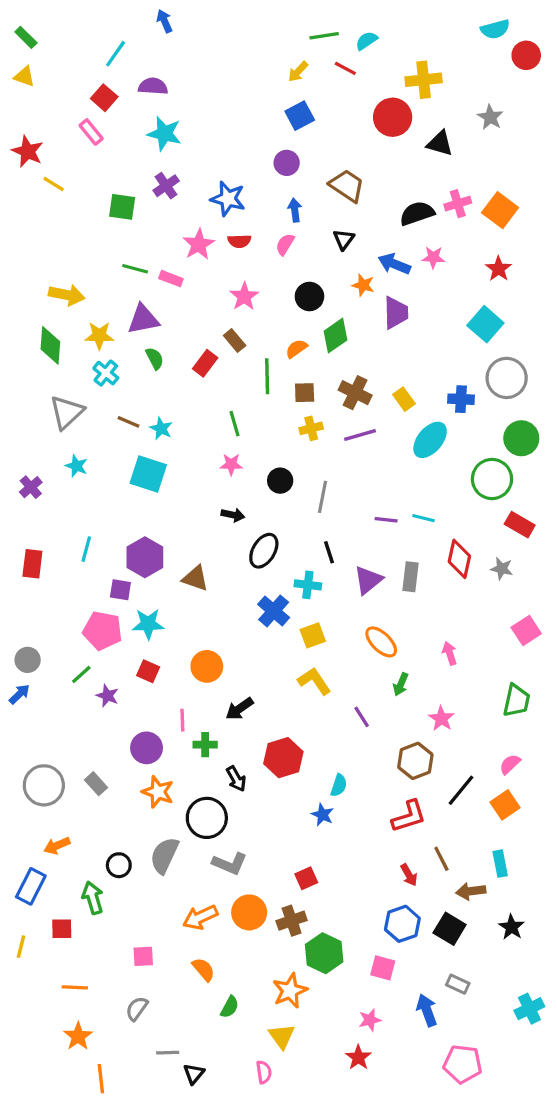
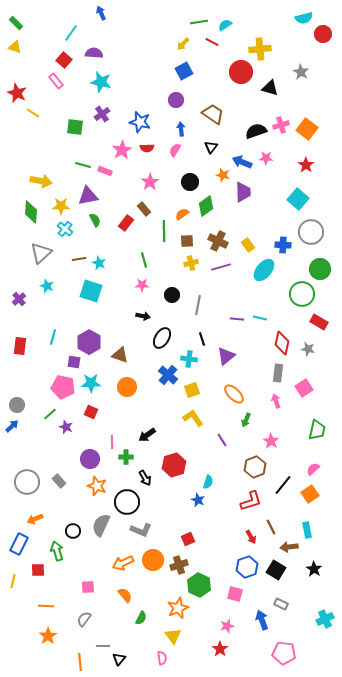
brown line: (129, 422) -> (79, 259), turned -32
gray rectangle: (410, 577) -> (278, 373), moved
pink square: (526, 631) -> (304, 388), moved
orange circle: (207, 666) -> (127, 387), moved
orange line: (101, 1079) -> (80, 662), moved

